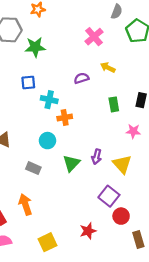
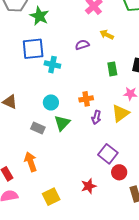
green star: (35, 47) -> (39, 16), turned 30
blue square: (28, 82) -> (33, 49), size x1.6
orange cross: (65, 118) -> (86, 99), moved
green triangle: (71, 163) -> (62, 123), moved
yellow triangle: (122, 164) -> (121, 113), moved, turned 36

